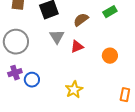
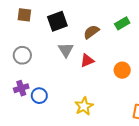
gray circle: (16, 42) -> (22, 55), size x0.7

